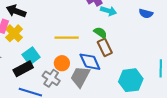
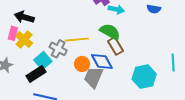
green semicircle: (100, 33) -> (110, 32), size x1.5
orange circle: (62, 63) -> (82, 64), moved
gray cross: (51, 78) -> (58, 49), moved

